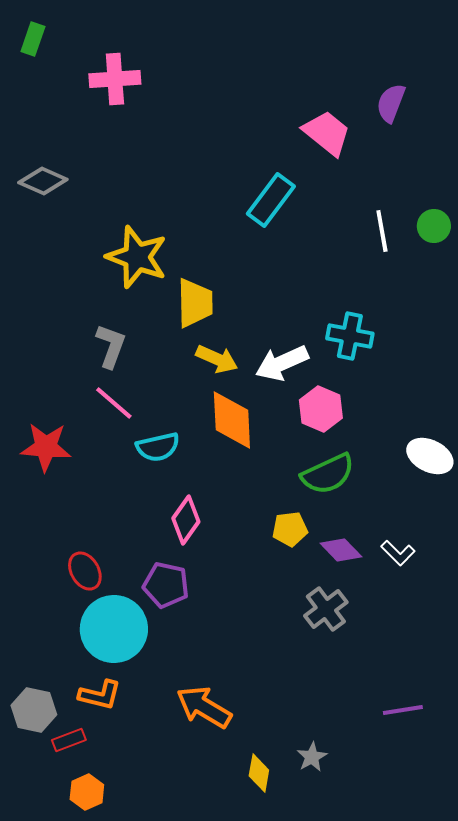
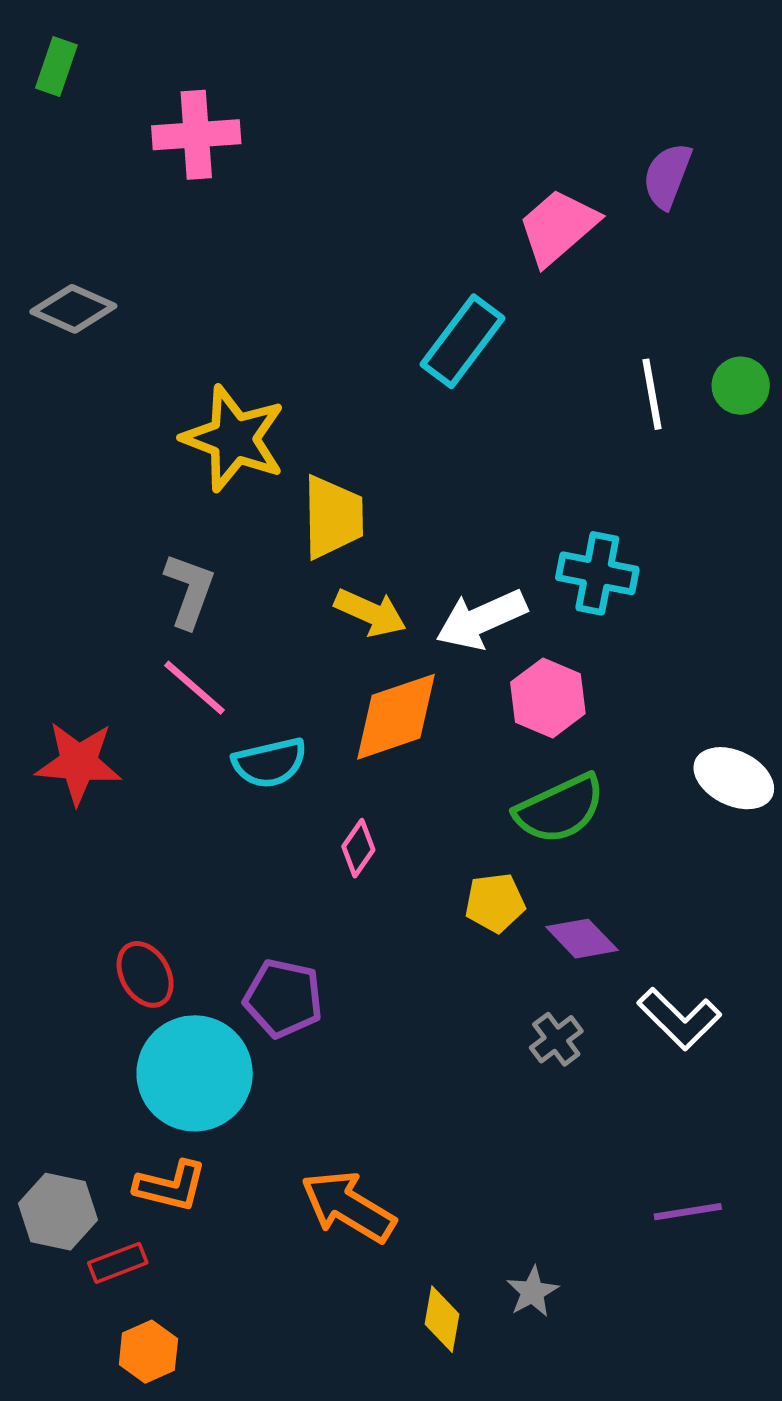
pink trapezoid: (327, 133) -> (558, 227), turned -80
orange diamond: (232, 420) -> (396, 717), turned 74
pink diamond: (186, 520) -> (358, 848), moved, size x0.7
white L-shape: (398, 553) -> (679, 1019), moved, size x1.4
gray cross: (326, 609) -> (556, 1039), size x0.7

